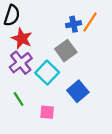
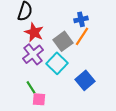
orange line: (90, 22) -> (82, 36), moved
gray square: (66, 51) -> (63, 41), moved
pink square: (47, 112) -> (39, 99), moved

